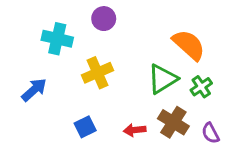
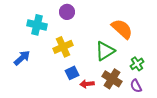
green cross: (201, 87) -> (137, 64), moved
blue square: (85, 127) -> (72, 73), moved

